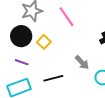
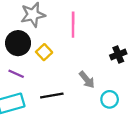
pink line: (67, 17) -> (73, 25), turned 30

